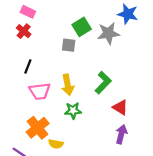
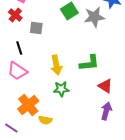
gray square: (69, 45) -> (36, 28), moved
black line: (28, 67) -> (19, 48), turned -40
green L-shape: (103, 83) -> (89, 63), turned 40
pink trapezoid: (40, 91) -> (17, 71), moved, turned 40

